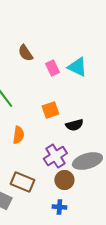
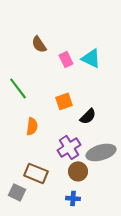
black semicircle: (74, 125) -> (88, 116), turned -30

